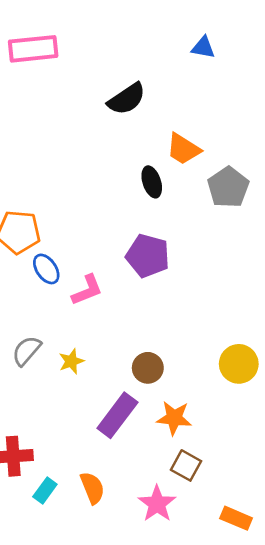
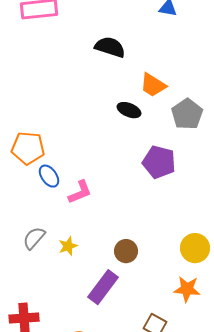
black semicircle: (127, 99) -> (110, 47), turned -128
black ellipse: (152, 182) -> (129, 110), turned -50
purple pentagon: (148, 256) -> (159, 162), moved
orange star: (174, 418) -> (187, 289), moved

